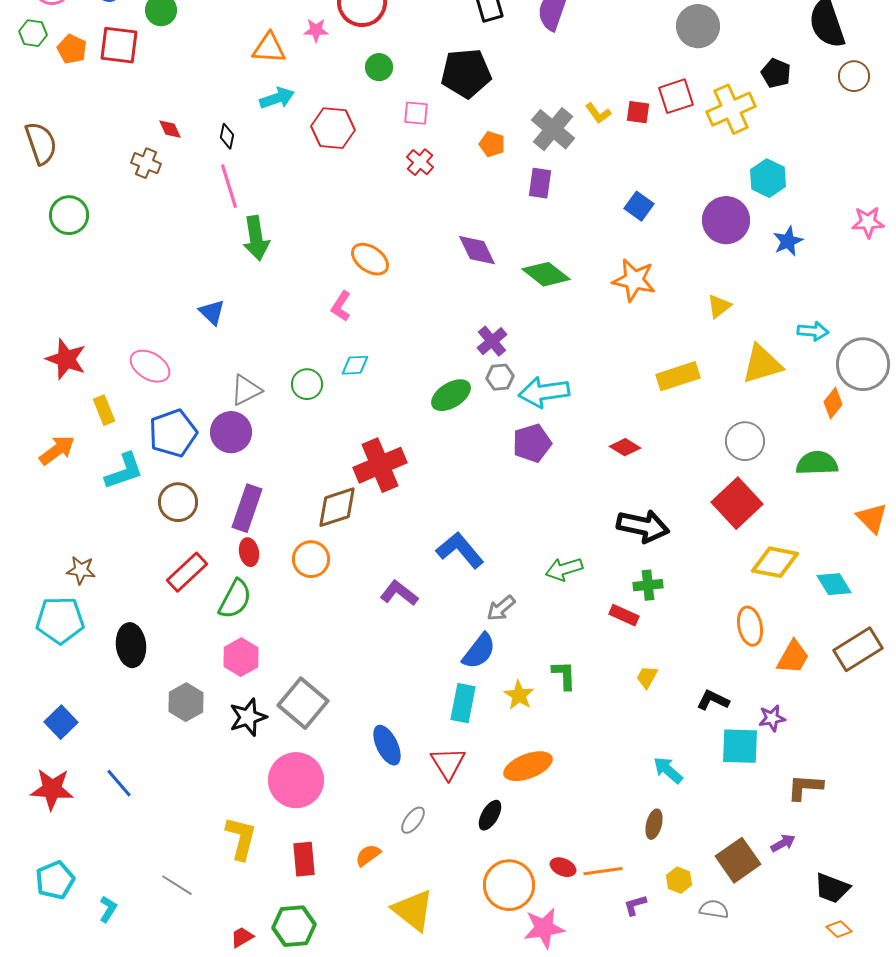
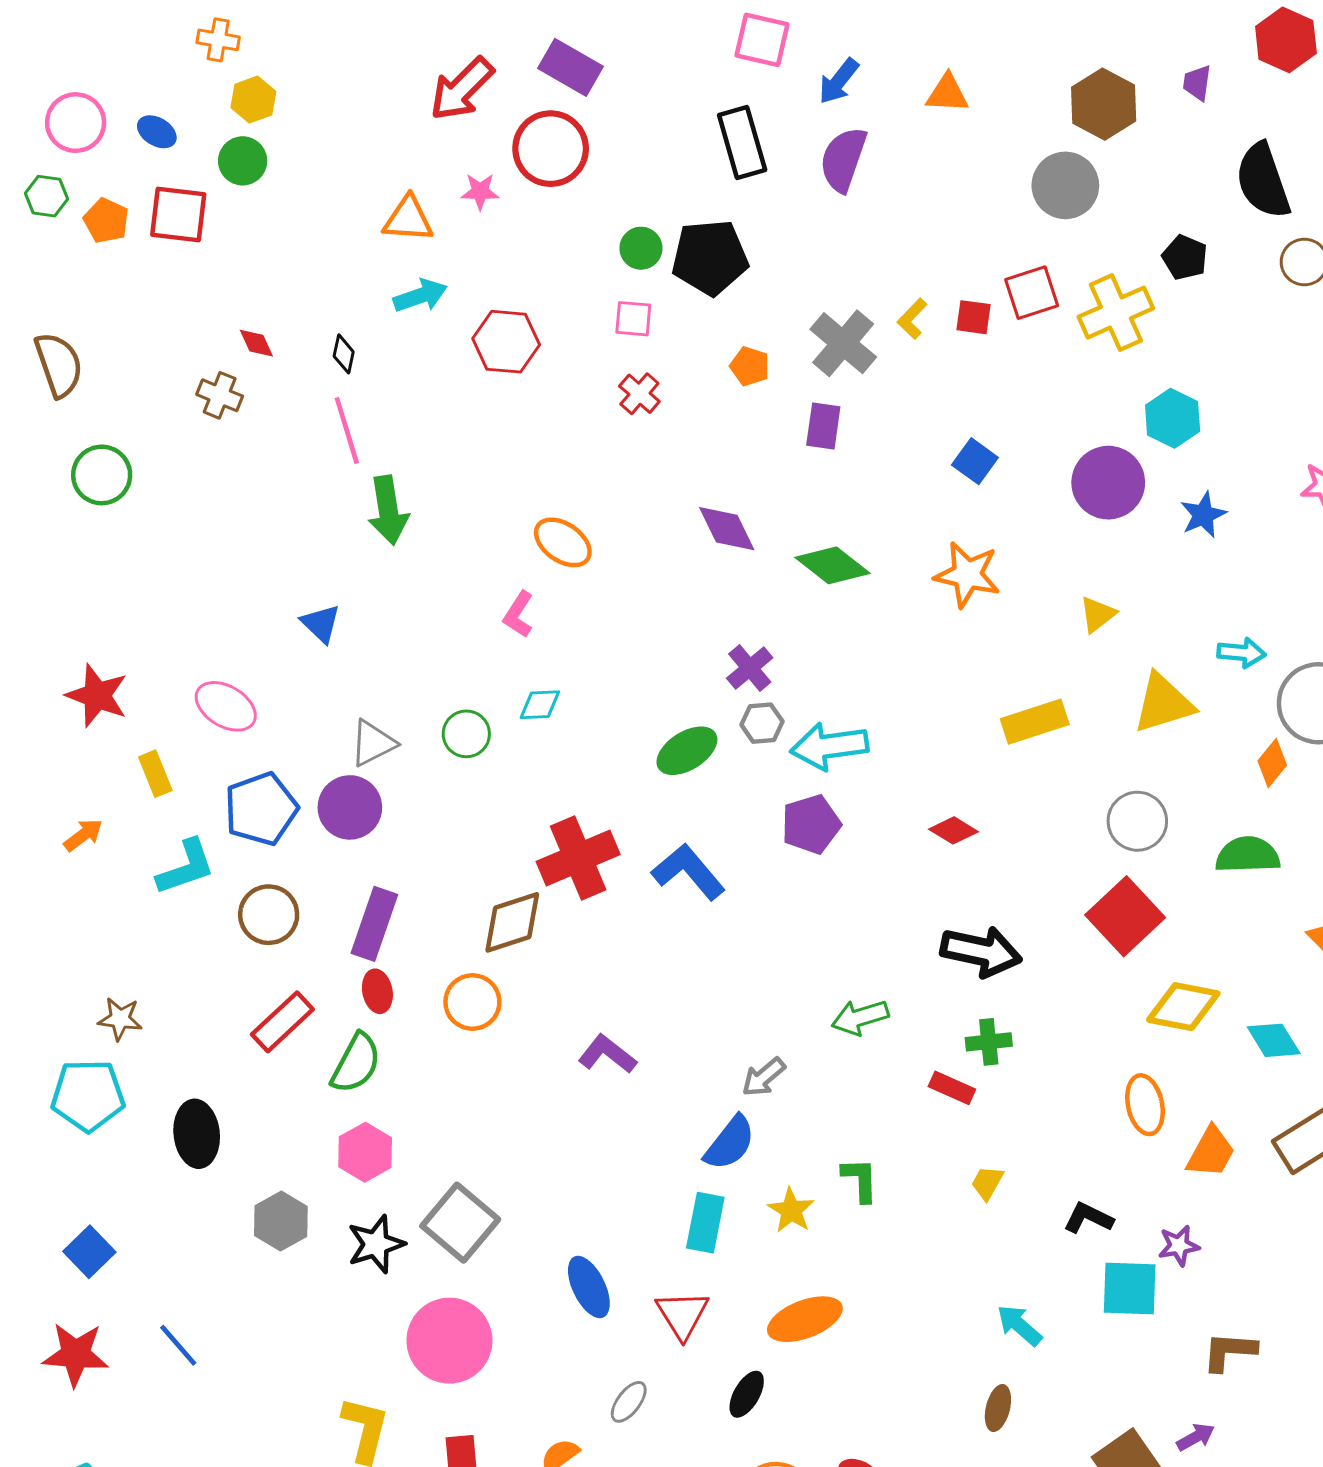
green circle: (379, 67) -> (641, 248), moved
yellow L-shape: (598, 113) -> (912, 319), turned 80
orange arrow: (57, 450) -> (83, 835), size x0.7
blue L-shape: (460, 550) -> (688, 872), moved

